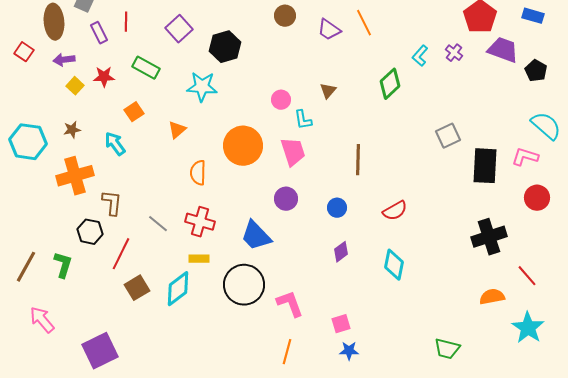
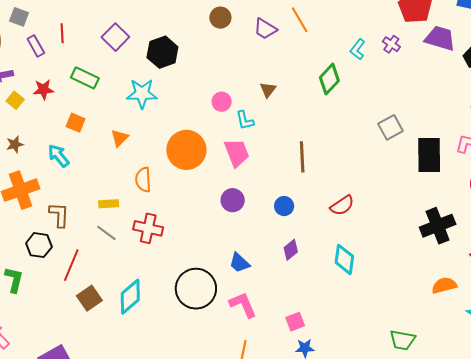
orange square: (134, 112) -> (76, 123), turned -30
blue trapezoid: (256, 236) -> (239, 263), moved, size x0.7
yellow rectangle: (199, 259) -> (109, 204), moved

